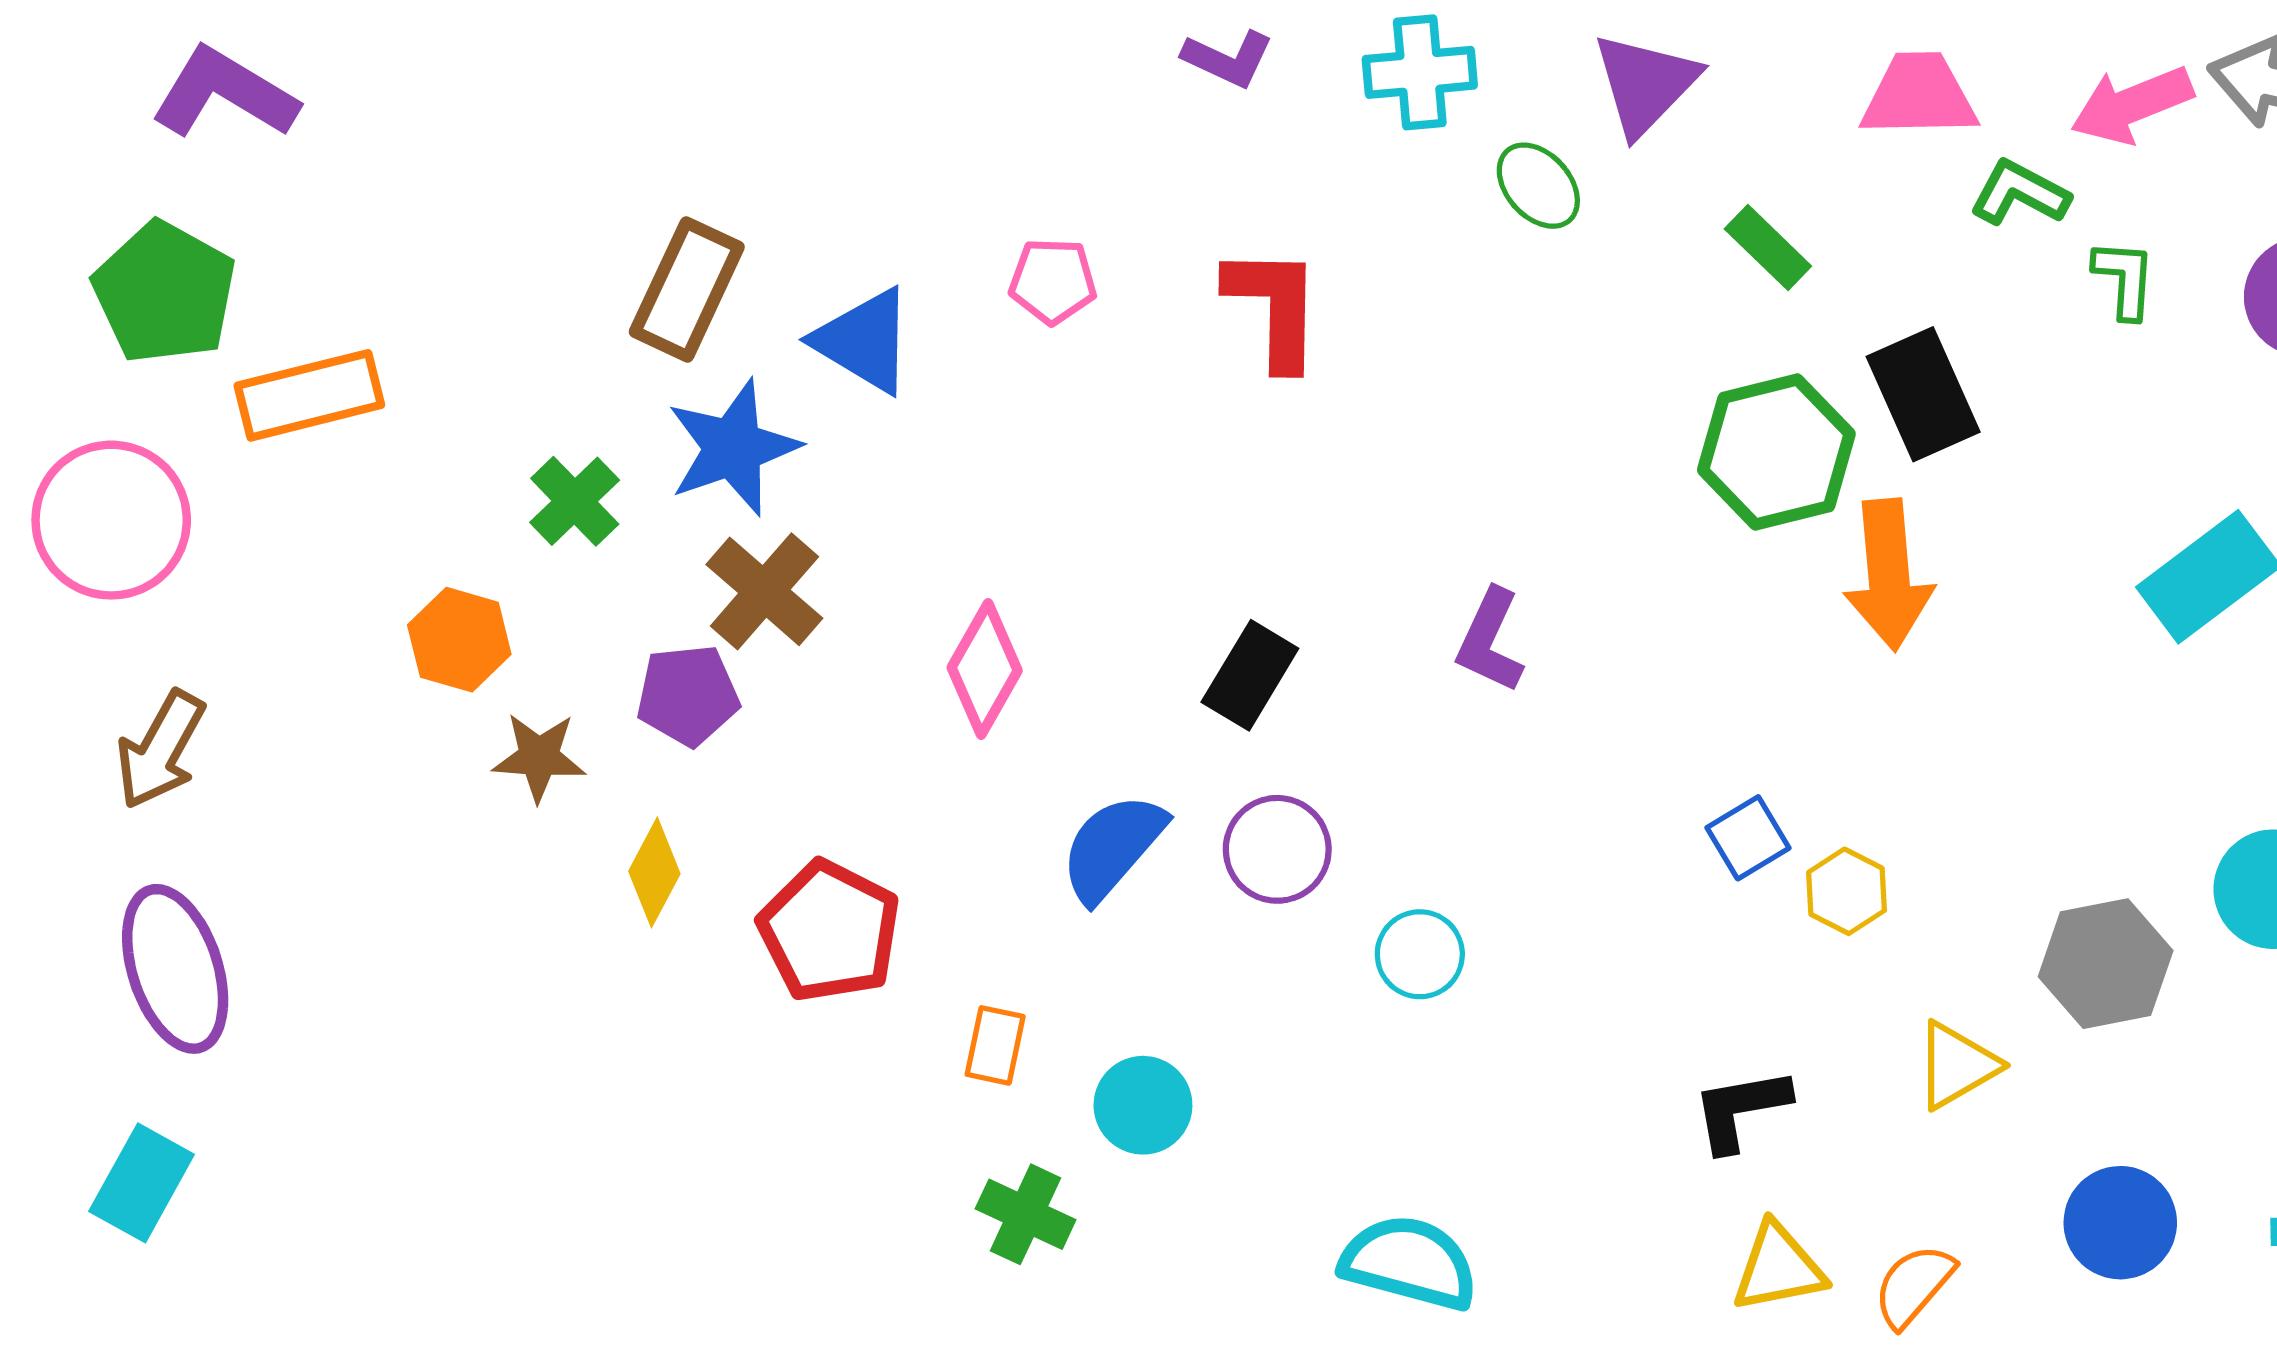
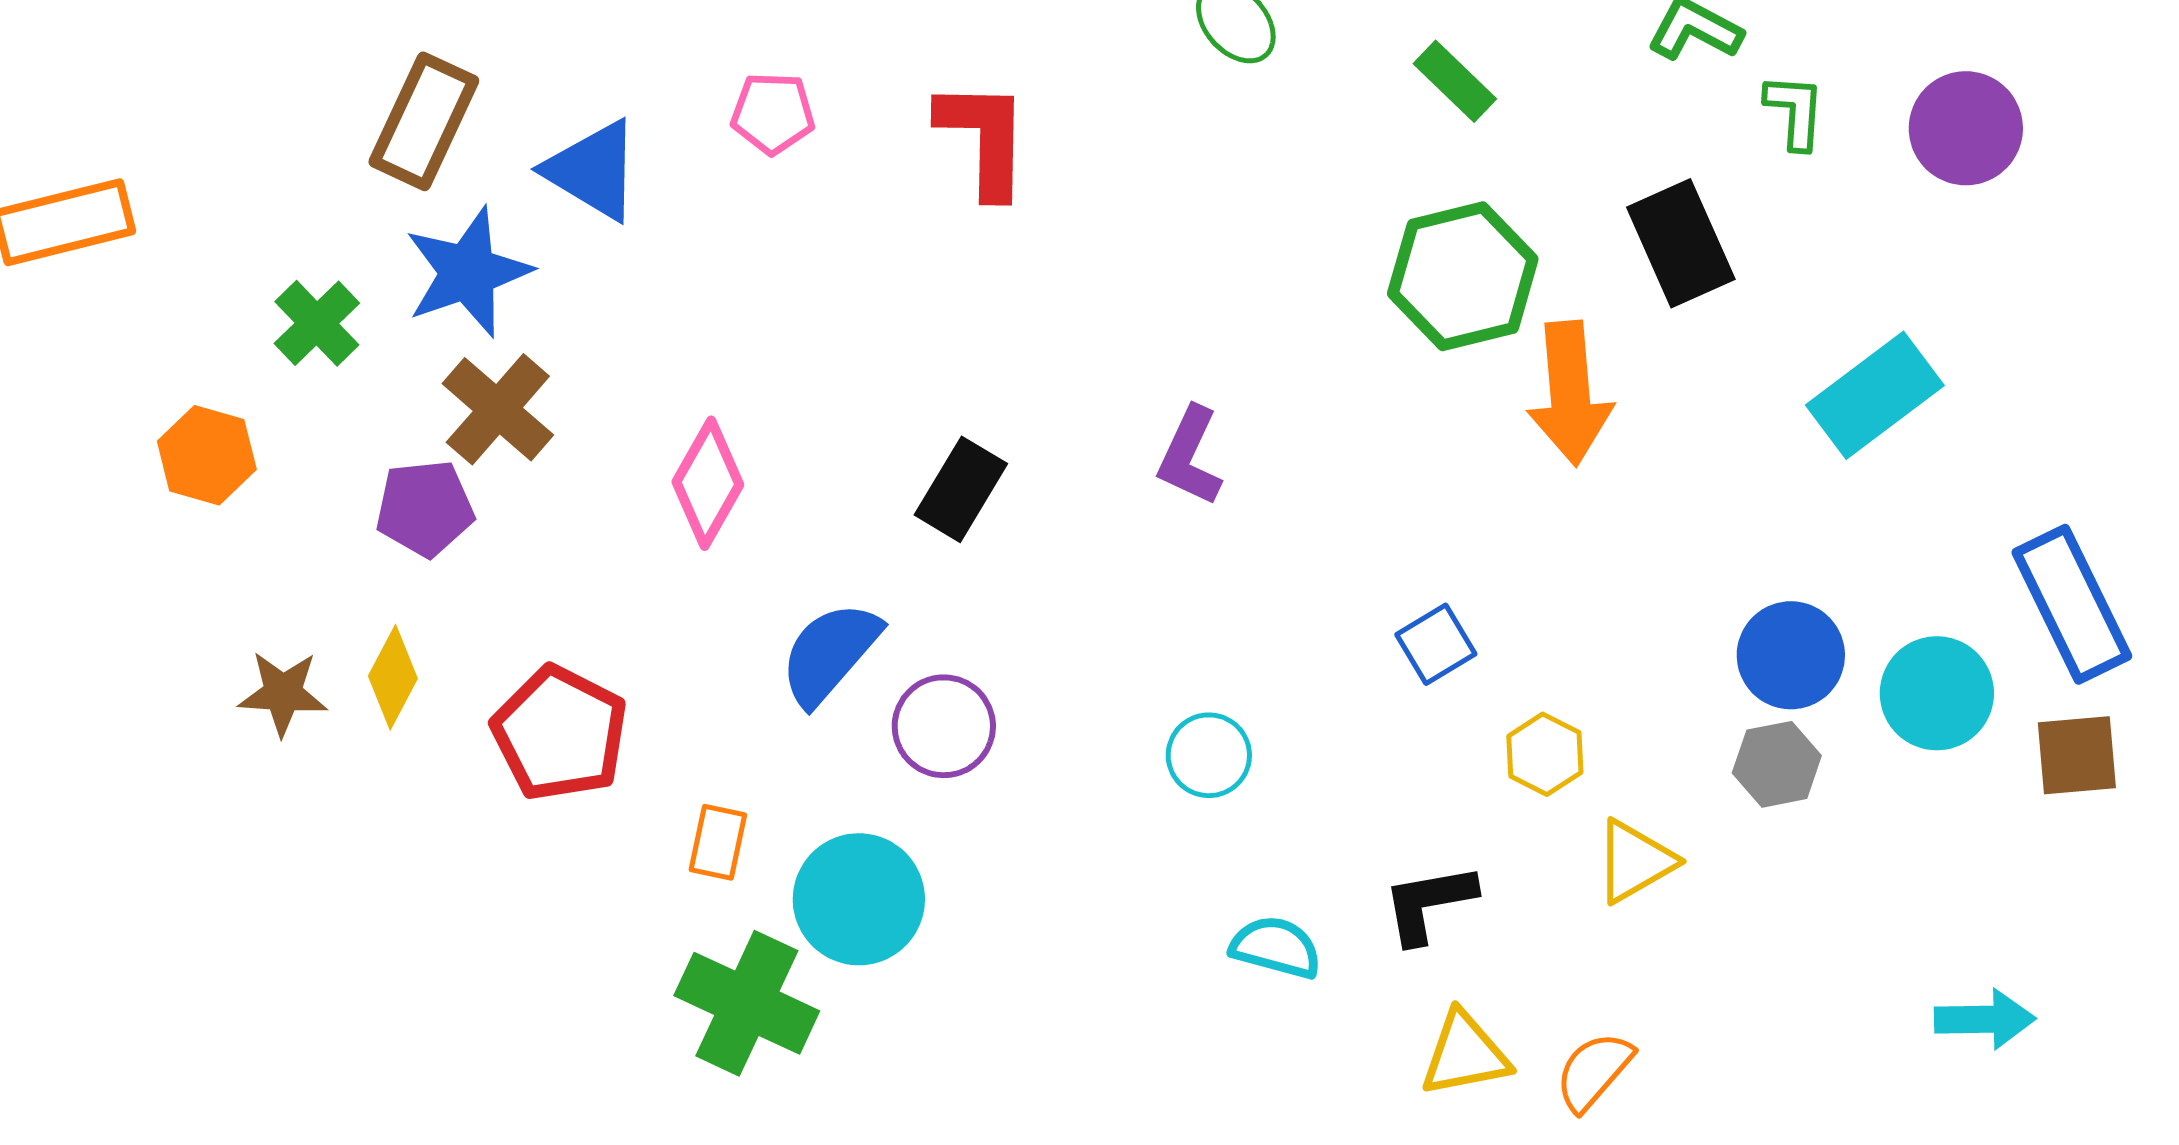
black rectangle: (1923, 394) -> (1681, 243), moved
brown star: (539, 757) -> (283, 693), moved
purple circle: (1277, 849) -> (944, 726), moved
yellow hexagon: (1847, 891) -> (1545, 754), moved
cyan circle: (1420, 954) -> (1209, 755), moved
gray hexagon: (2106, 964) -> (1777, 764), size x0.7
cyan circle: (1143, 1105) -> (859, 899), size x1.4
green cross: (1026, 1214) -> (747, 1003), size x1.5
blue circle: (2120, 1223) -> (1791, 655), moved
cyan semicircle: (1409, 1263) -> (1276, 947), moved, size x0.7

